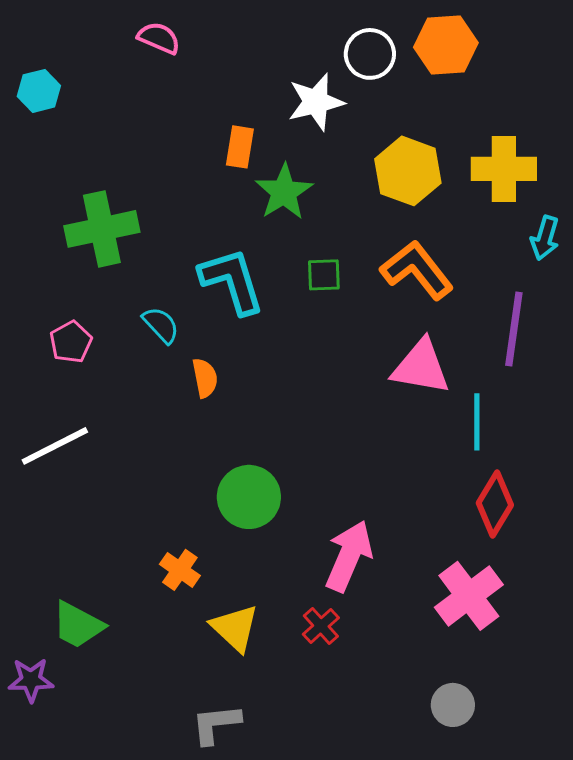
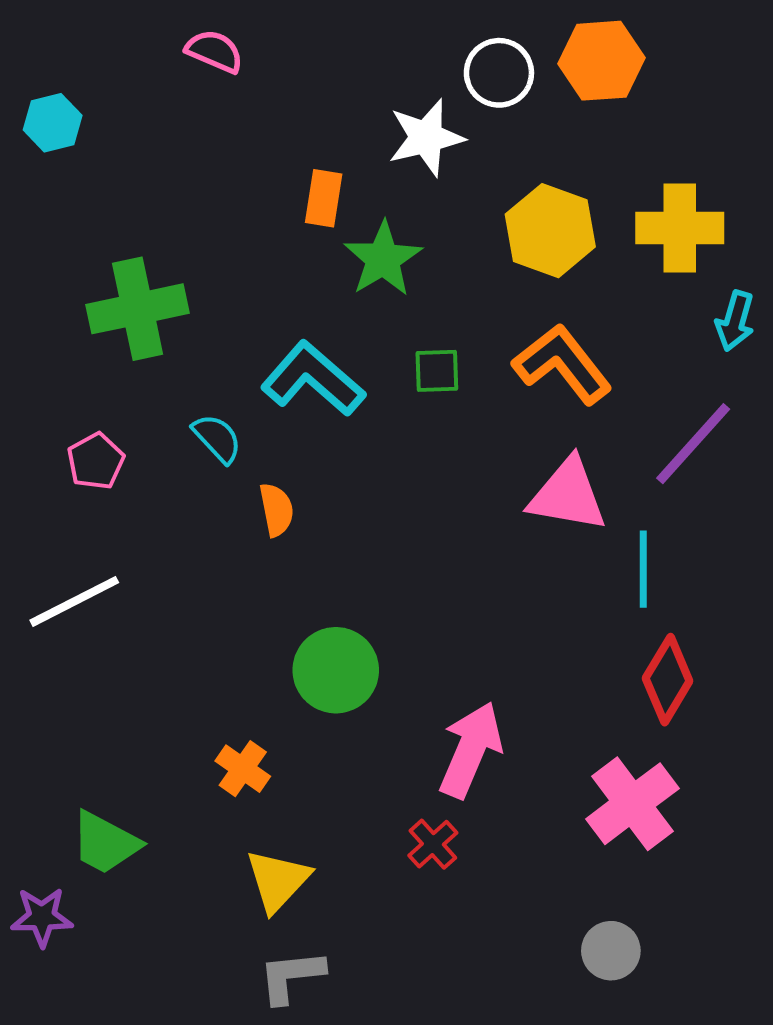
cyan L-shape: (232, 281) -> (313, 379), turned -32
purple line: (514, 329) -> (693, 444), turned 34
yellow triangle: (235, 628) -> (278, 881), moved, turned 30

